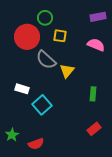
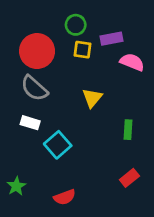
purple rectangle: (98, 17) -> (111, 39), moved
green circle: (45, 18) -> (76, 25), moved
gray semicircle: (46, 60) -> (34, 88), moved
red semicircle: (36, 144) -> (65, 197), moved

